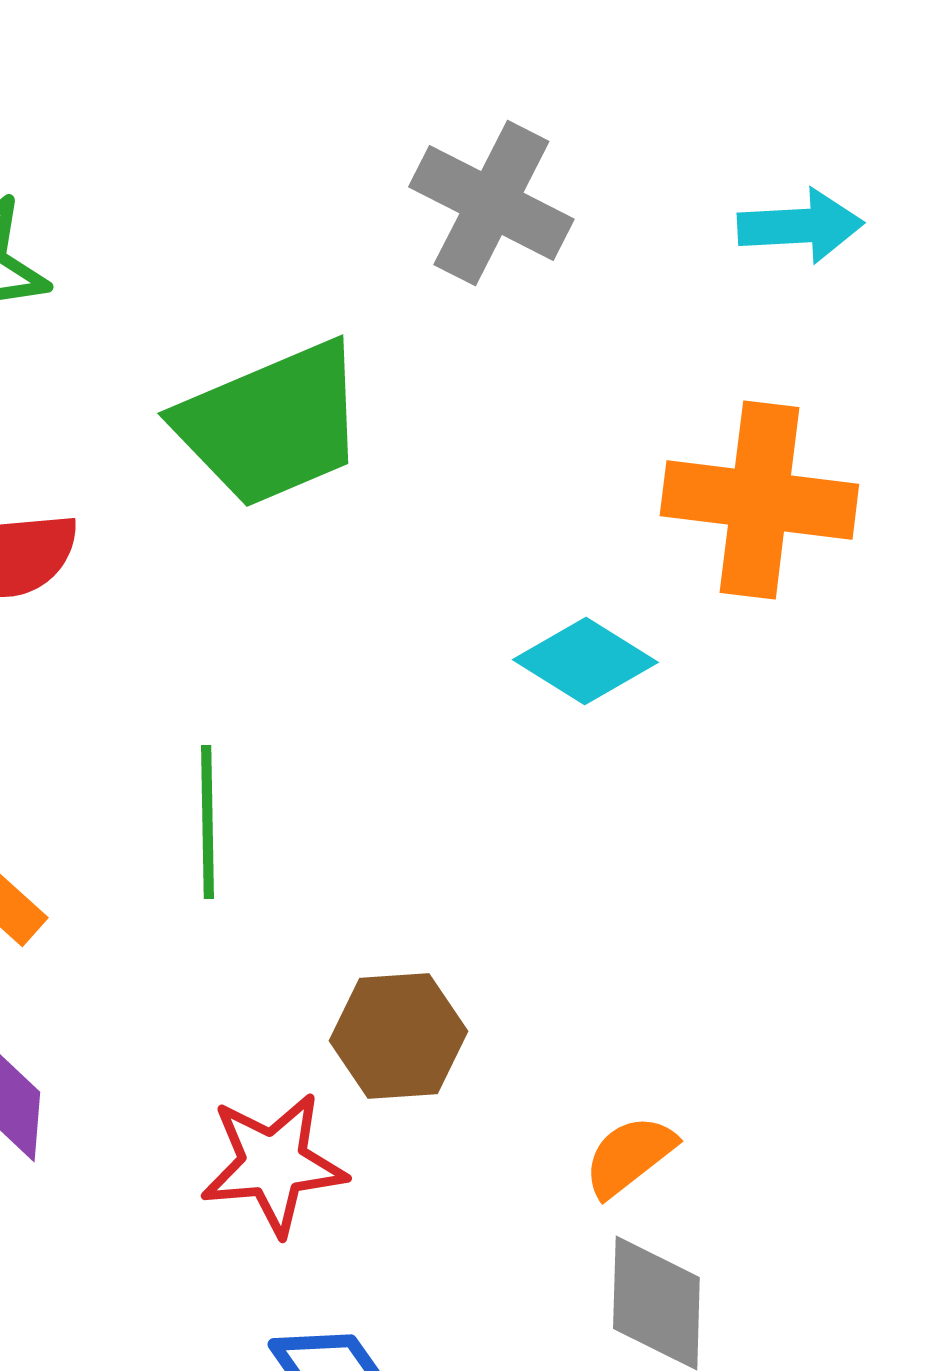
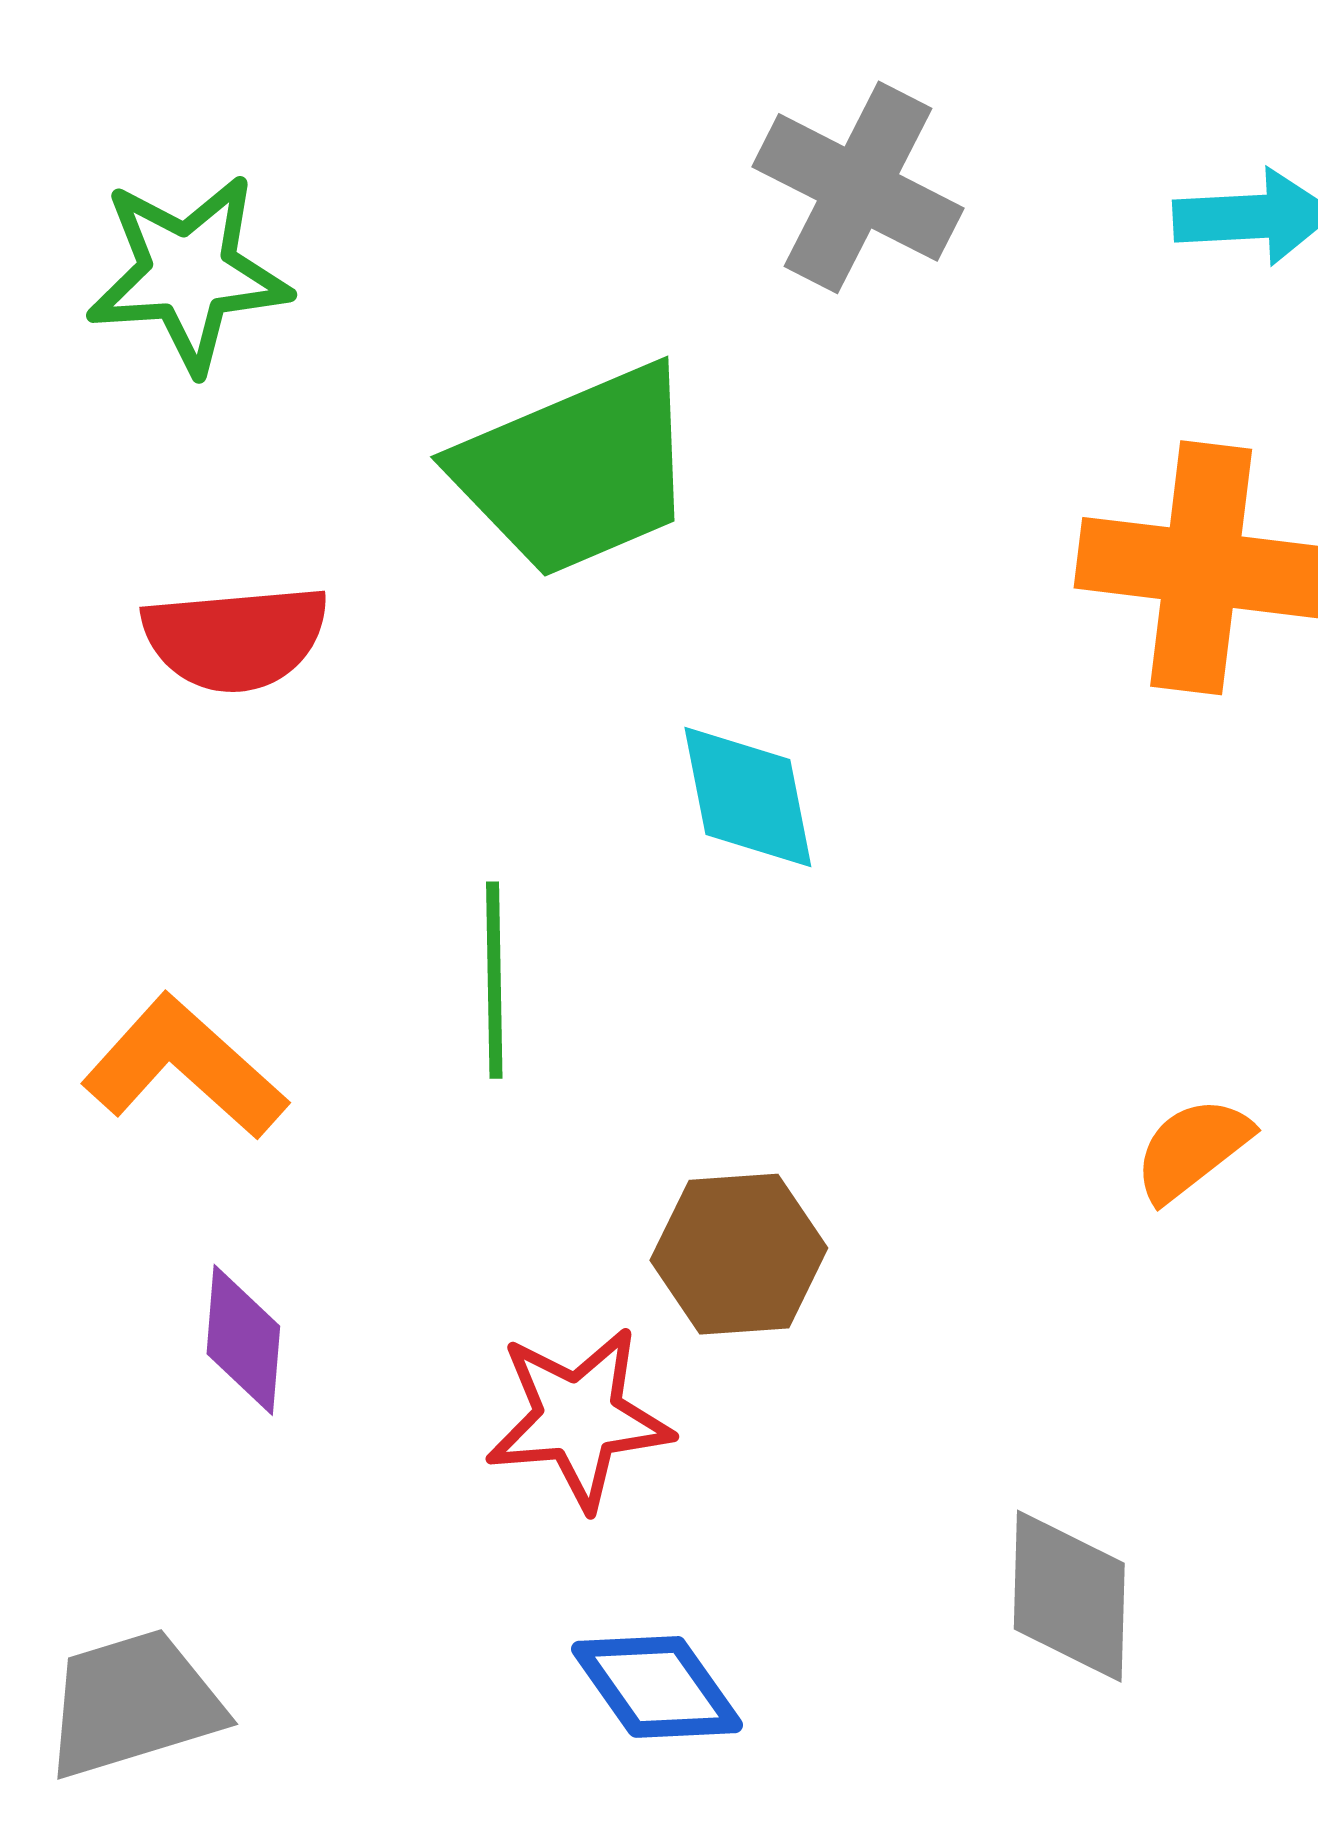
cyan diamond: (585, 661) -> (748, 797), moved, turned 47
orange semicircle: (629, 1156) -> (1192, 1149), moved

